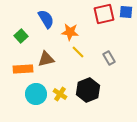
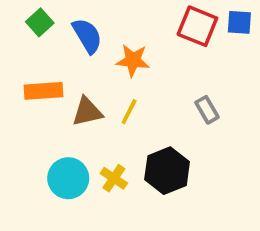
red square: (104, 14) -> (197, 26), turned 35
green square: (21, 36) -> (40, 22), moved
yellow line: (78, 52) -> (129, 112), moved, turned 72
orange rectangle: (23, 69) -> (44, 91), moved

